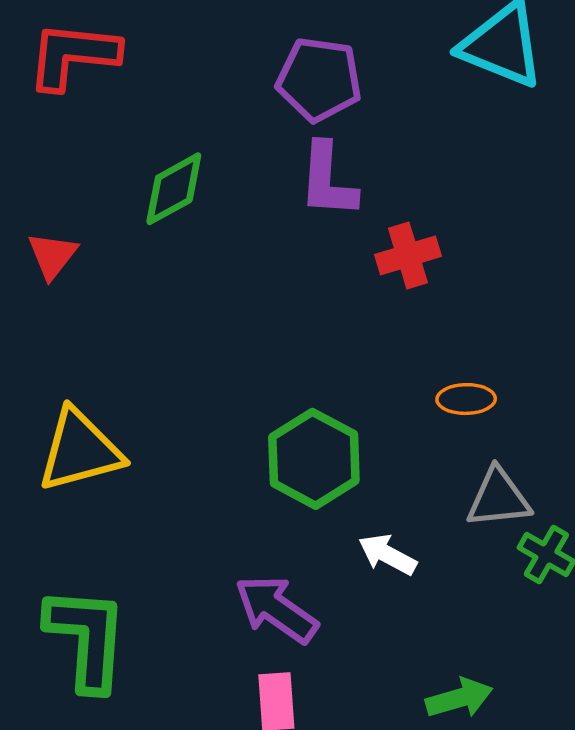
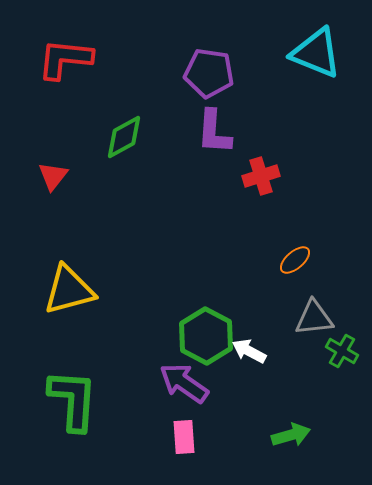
orange ellipse: (466, 399) -> (295, 260), turned -40
green hexagon: (314, 459) -> (206, 336), moved

